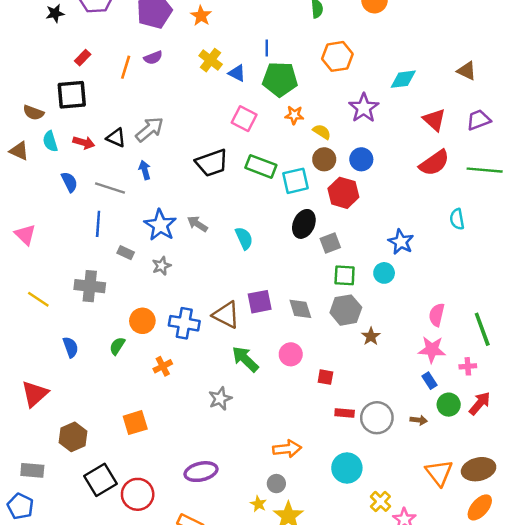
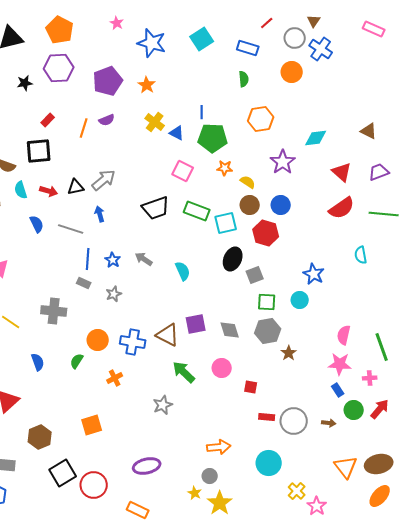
black triangle: (116, 138) -> (76, 187), turned -36
blue line: (98, 224) -> (88, 259), moved
blue star: (160, 225) -> (113, 260), size x0.6

